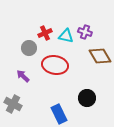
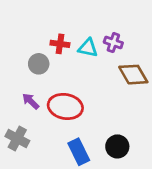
red cross: (45, 33) -> (60, 44), turned 32
red ellipse: (55, 65) -> (65, 106), moved
black circle: (87, 98) -> (117, 146), moved

